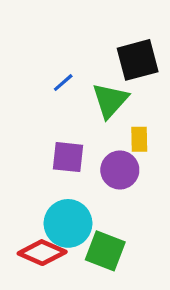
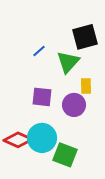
red diamond: (42, 253) -> (18, 140), moved

